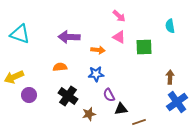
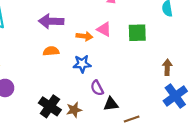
pink triangle: (119, 37) -> (104, 29), moved
orange semicircle: (60, 67) -> (51, 51), moved
black cross: (68, 96) -> (50, 106), moved

